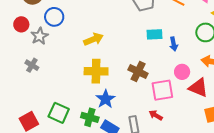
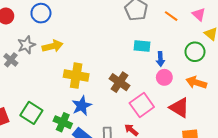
gray star: (39, 36) -> (26, 45), moved
yellow arrow: (94, 39) -> (53, 46), moved
pink circle: (182, 72) -> (164, 77), moved
pink square: (162, 90) -> (142, 105), turned -35

